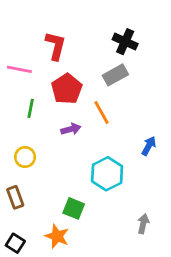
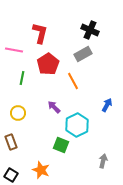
purple arrow: (71, 129) -> (54, 107), moved, turned -120
green square: (74, 208) -> (61, 145), moved

